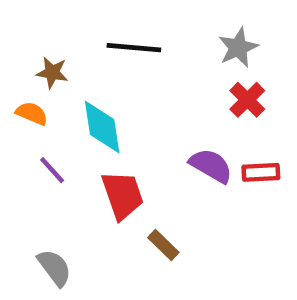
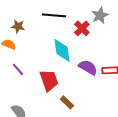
red cross: (247, 100) -> (82, 28), moved
cyan diamond: (102, 127) -> (62, 50), moved

